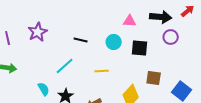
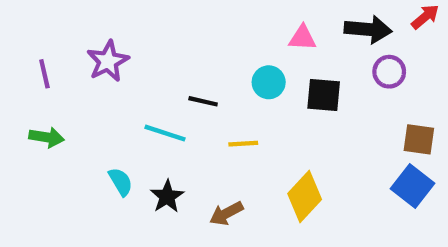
black line: (81, 40) -> (203, 101), moved
cyan line: (65, 66) -> (165, 133), turned 60
brown square: (154, 78) -> (419, 139), moved

